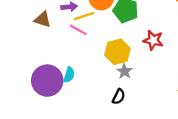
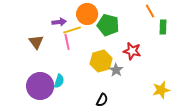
brown triangle: (43, 19) -> (36, 42), moved, turned 35
pink line: (78, 30) -> (67, 42), turned 49
gray star: (124, 71) -> (116, 70), moved

